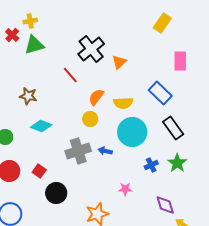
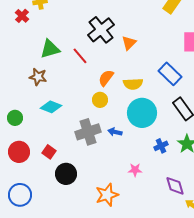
green triangle: (34, 45) -> (50, 49), moved

